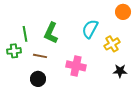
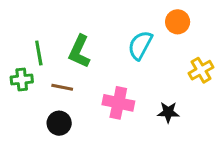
orange circle: (123, 12) -> (178, 22), moved
yellow cross: (112, 44) -> (201, 70), moved
black star: (120, 71) -> (168, 112), moved

